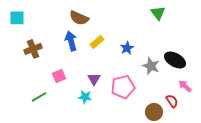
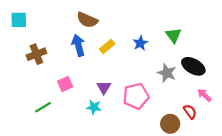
green triangle: (158, 13) -> (173, 35), moved
blue star: (127, 48) -> (140, 43), moved

